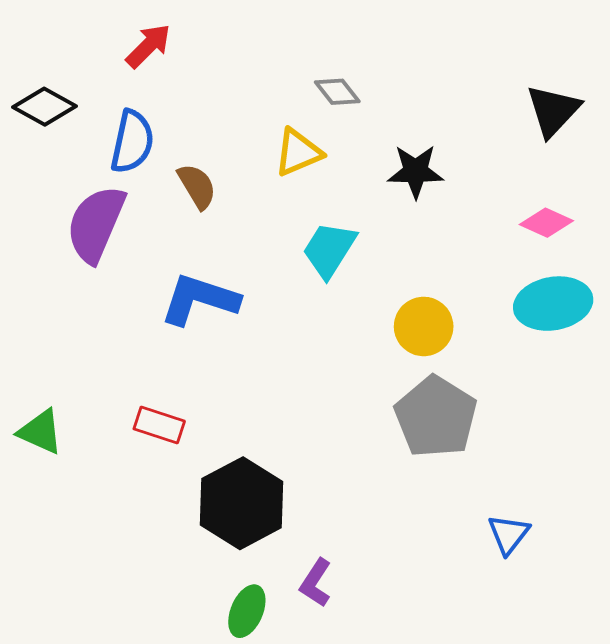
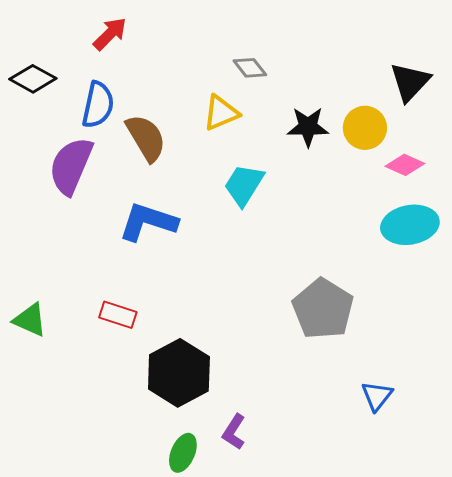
brown semicircle: (197, 186) -> (146, 138), size x1.4
yellow circle: (424, 326) -> (365, 128), moved

